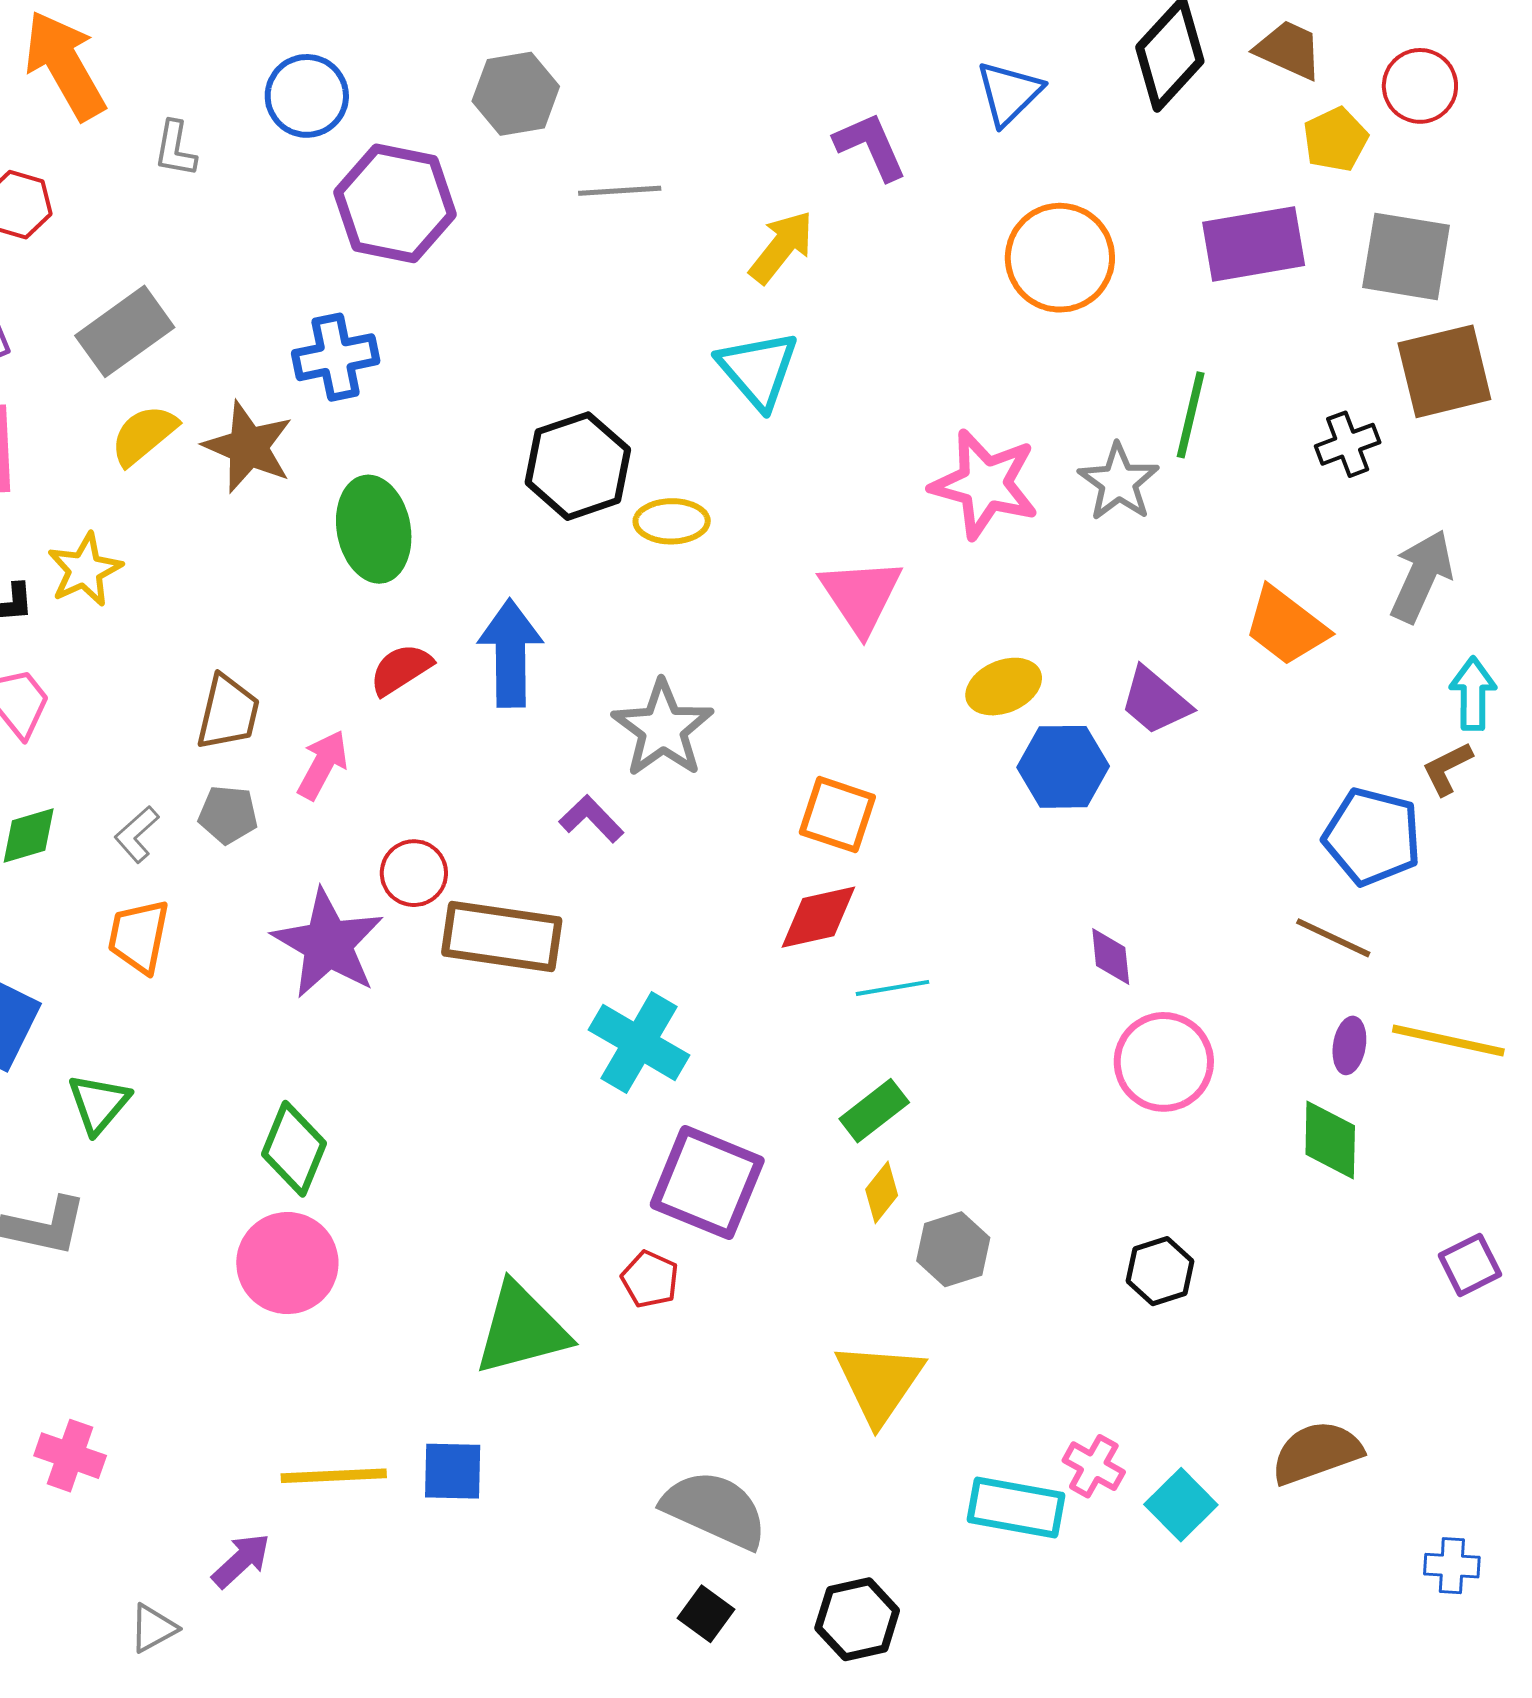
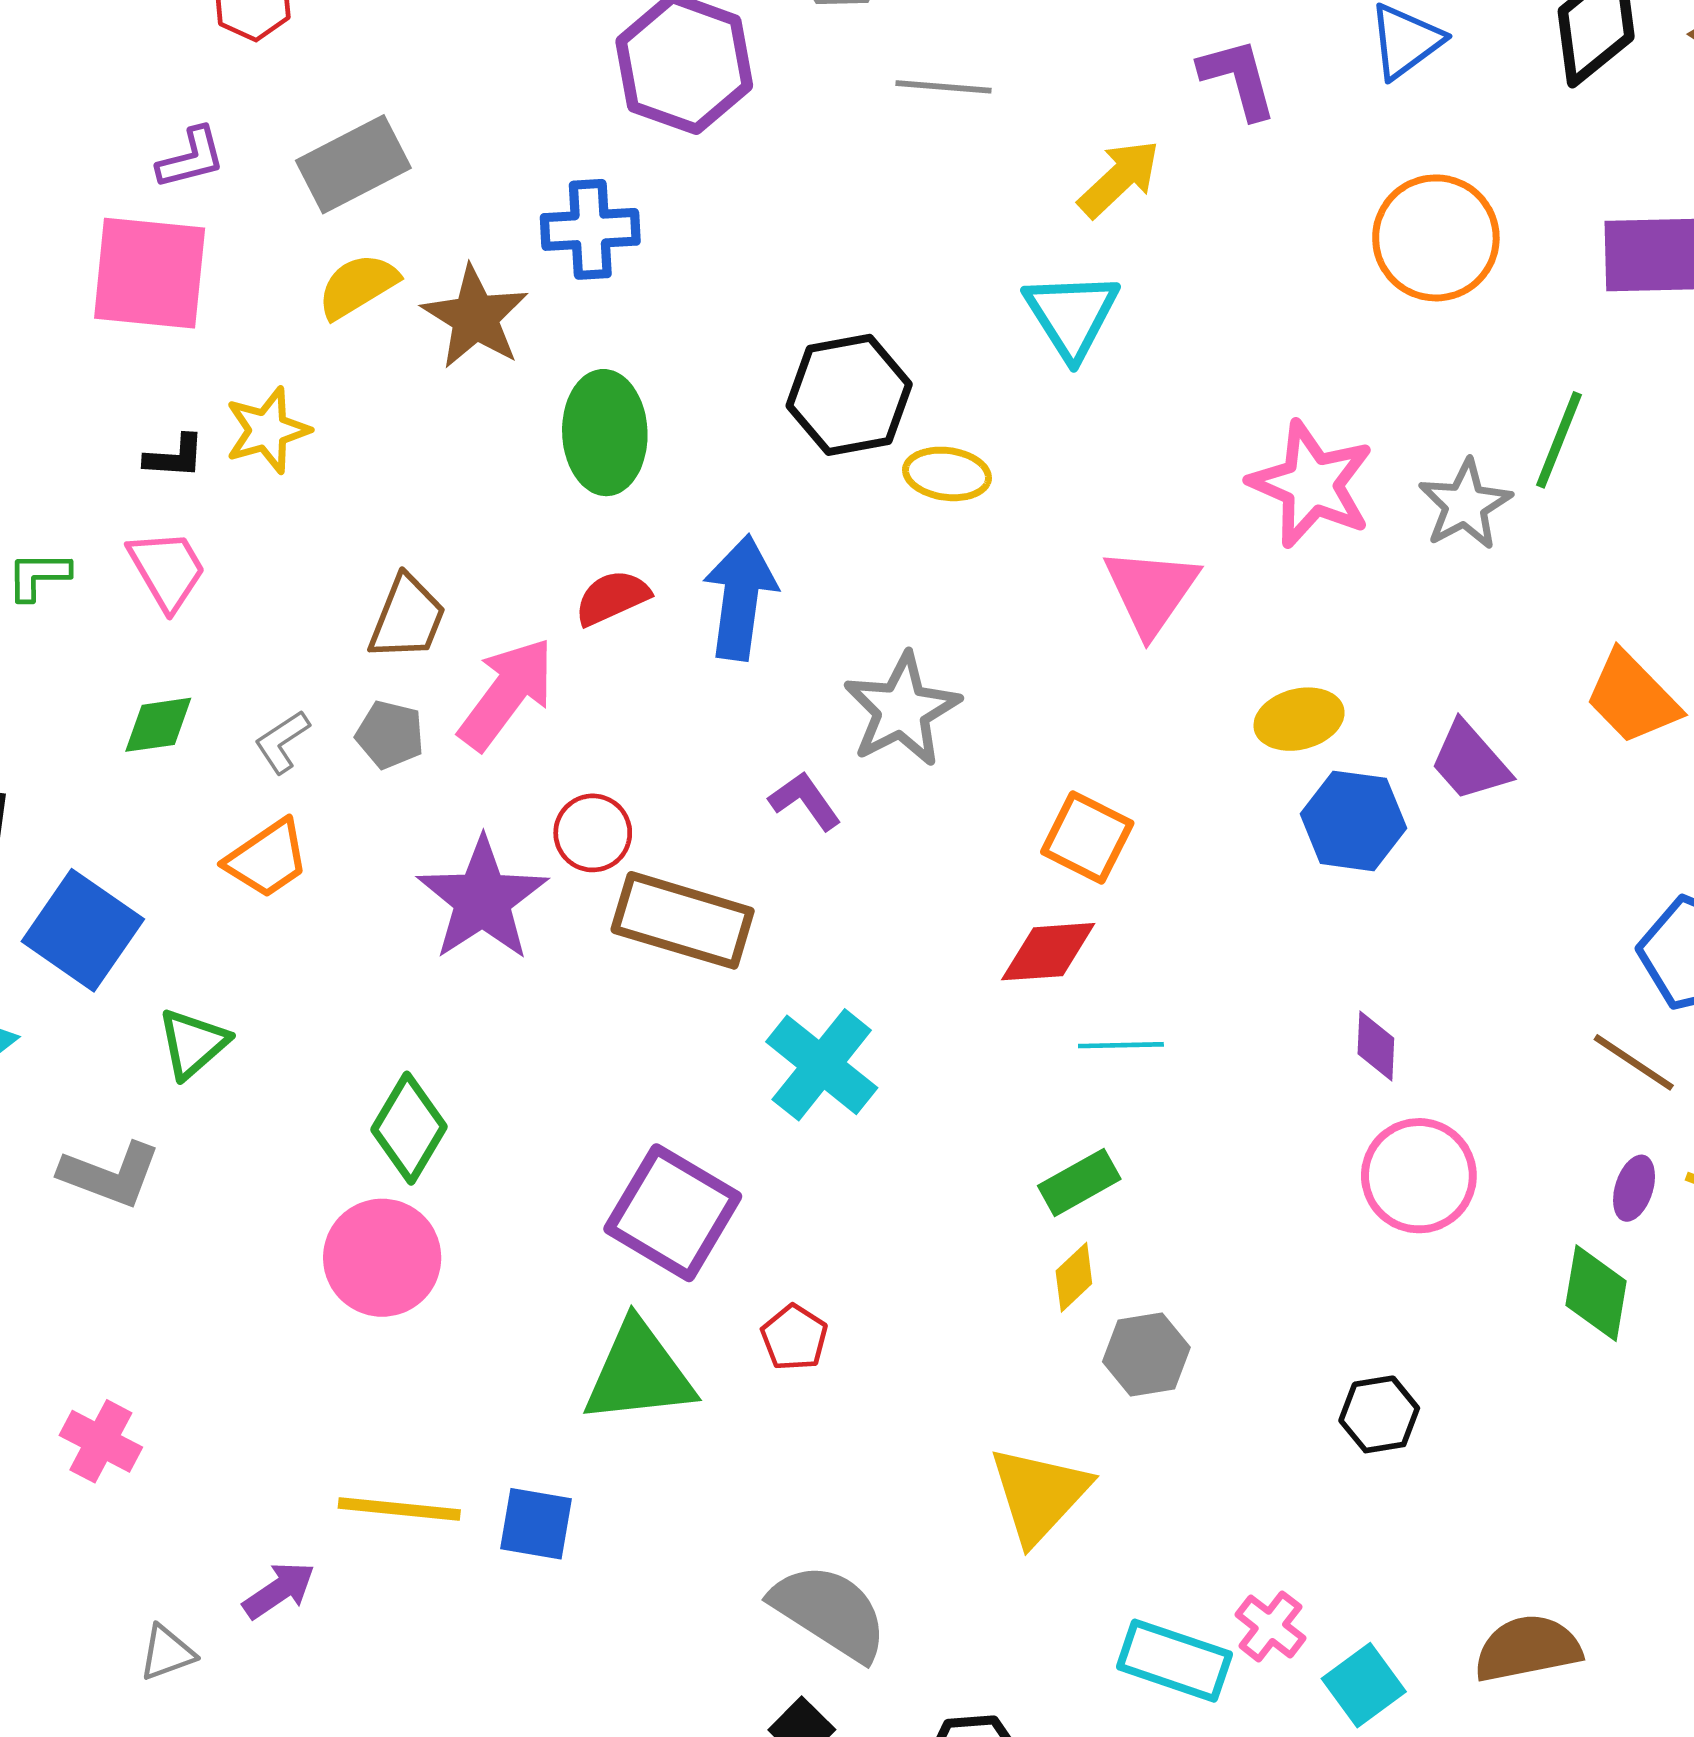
pink arrow: (323, 765) -> (507, 694), size x1.5
orange trapezoid: (139, 936) -> (267, 859), turned -144
purple square: (707, 1183) -> (673, 1213), moved

